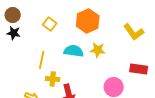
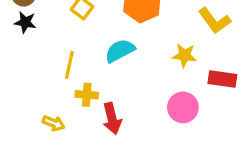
yellow star: (98, 50) -> (185, 55), moved
cyan semicircle: (74, 51) -> (120, 51), turned -36

